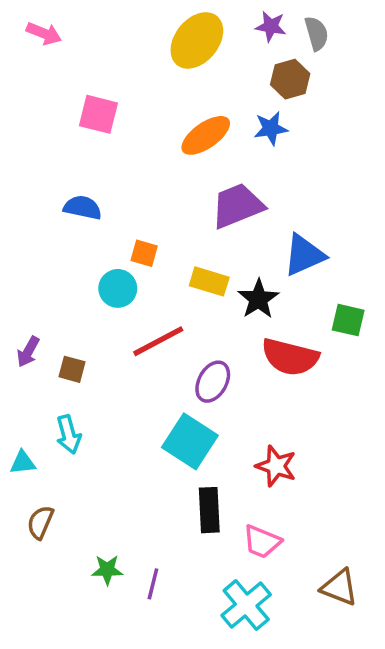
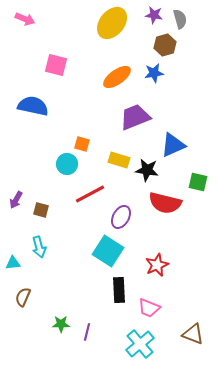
blue semicircle: (83, 208) -> (33, 106), moved, size x1.4
black star: (258, 299) -> (147, 170), turned -30
red star: (276, 466) -> (157, 265), turned 30

